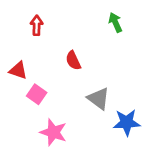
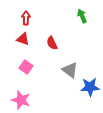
red triangle: (18, 70) -> (23, 39), moved
pink star: (53, 132) -> (21, 100), moved

